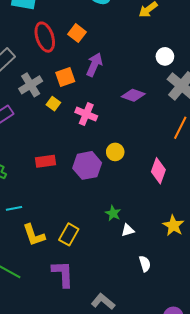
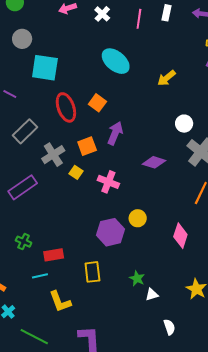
red rectangle: (45, 161) -> (54, 255), moved
yellow rectangle: (69, 234) -> (92, 272), moved, turned -35

